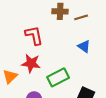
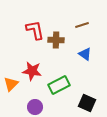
brown cross: (60, 11) -> (56, 40), moved
red L-shape: (34, 35) -> (35, 30), moved

